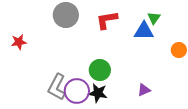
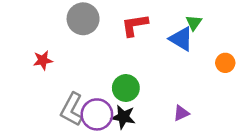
blue triangle: (144, 31) -> (181, 39), turned 30
red star: (19, 42) -> (43, 60), moved

